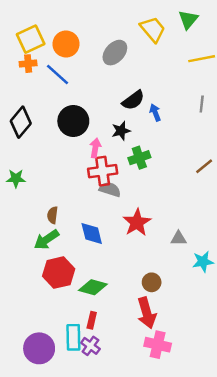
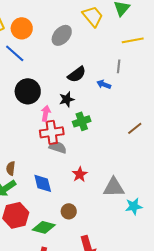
gray line: (202, 104) -> (119, 66), moved
blue arrow: (155, 112) -> (104, 84), moved, turned -48
red star: (137, 222) -> (80, 174), size x0.7
gray triangle: (178, 238) -> (114, 187), size x1.6
brown circle: (152, 282) -> (69, 211), moved

